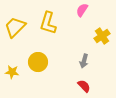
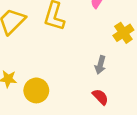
yellow circle: (38, 62) -> (36, 90), moved

